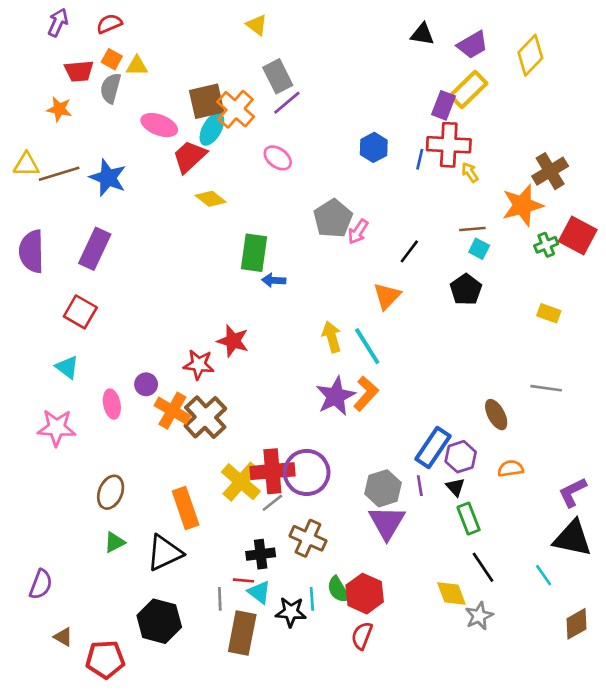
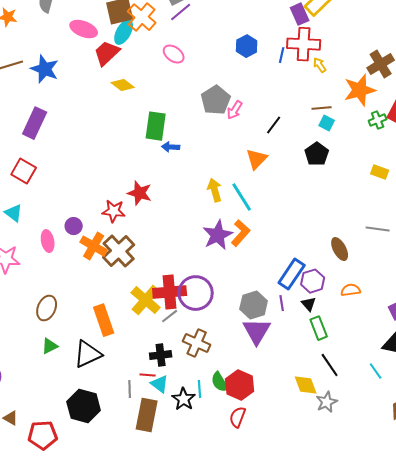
purple rectangle: (444, 105) -> (300, 14), turned -45
black star: (291, 612) -> (184, 399), turned 30

